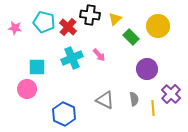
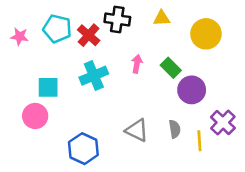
yellow triangle: (115, 19) -> (162, 18), moved, turned 40
green rectangle: (131, 37) -> (171, 68), moved
pink arrow: (99, 55) -> (137, 64), moved, turned -128

